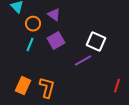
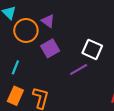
orange circle: (33, 24) -> (26, 31), size x1.5
cyan line: (30, 45) -> (15, 67), moved

